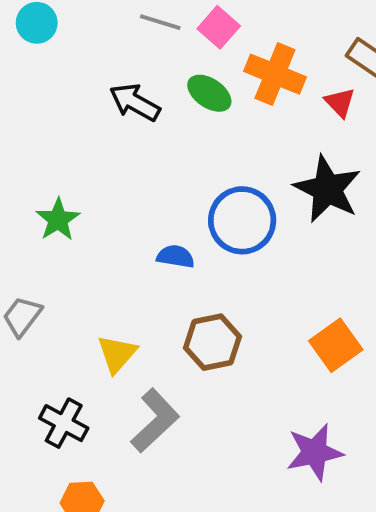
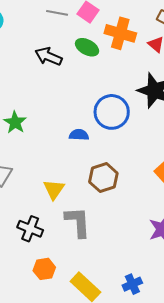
gray L-shape: (155, 421) -> (78, 222), turned -44

